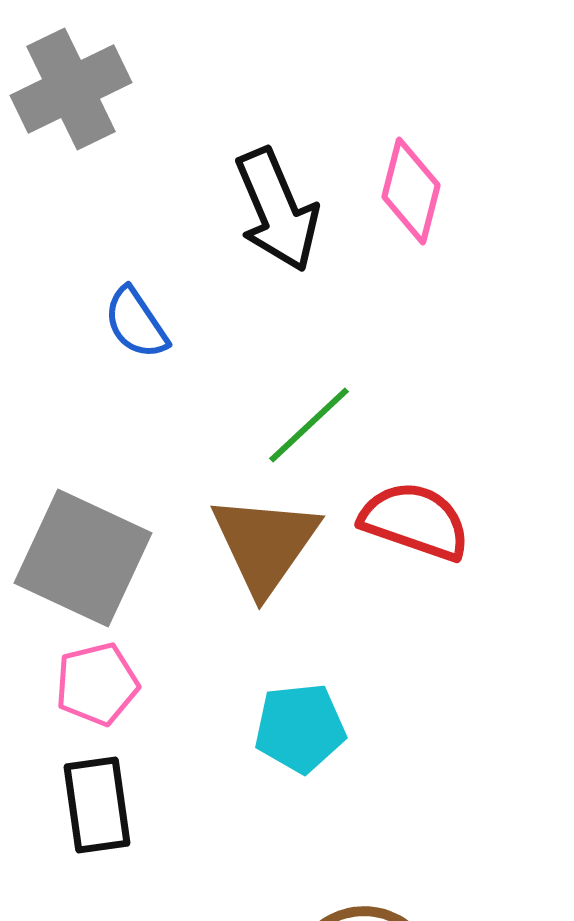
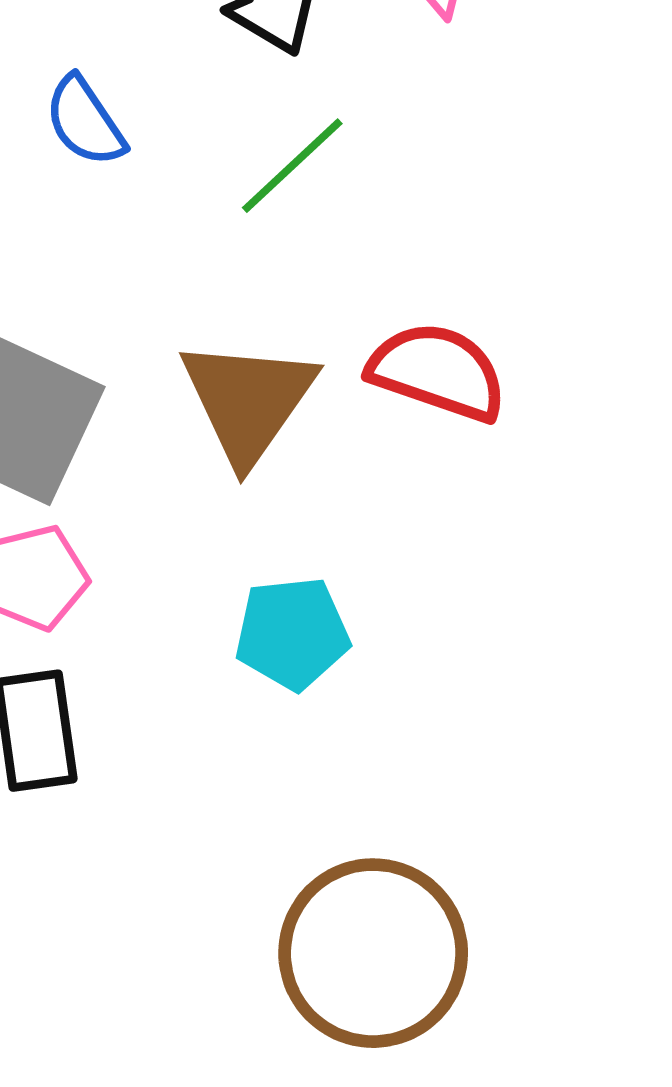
green line: (309, 425) -> (292, 166), moved

